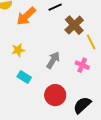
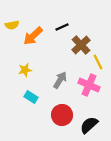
pink cross: (82, 65) -> (89, 85), size x1.5

